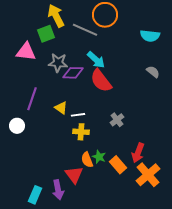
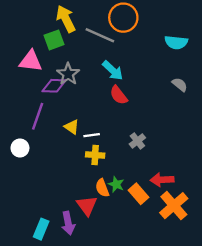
gray star: (58, 63) -> (68, 74), turned 30
purple diamond: (73, 73) -> (54, 86), moved
red semicircle: (101, 81) -> (119, 95), size x0.7
red arrow: (138, 153) -> (162, 180), turned 66

